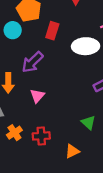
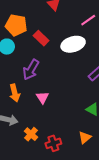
red rectangle: (52, 31) -> (41, 38), turned -49
red cross: (41, 136) -> (53, 143), moved

